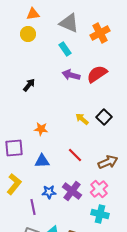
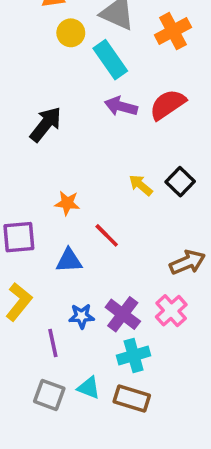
yellow circle: (28, 34) -> (71, 33), moved
cyan rectangle: (65, 49) -> (110, 60), size x1.5
black arrow: (29, 85) -> (46, 124), size x1.5
red line: (75, 155) -> (107, 235), moved
cyan cross: (100, 214) -> (134, 355), moved, turned -30

